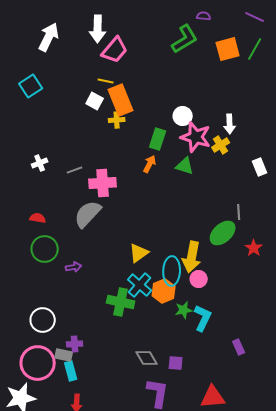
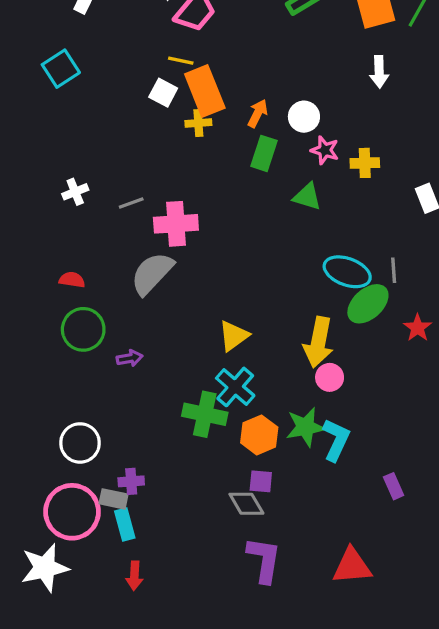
white arrow: (230, 124) -> (379, 72), moved
pink star: (196, 137) -> (325, 150), size x0.6
yellow cross: (221, 145) -> (365, 163), turned 30
orange arrow: (150, 164) -> (258, 113), moved
cyan ellipse: (172, 271) -> (347, 272), moved, turned -72
orange hexagon: (164, 291) -> (259, 435), moved
green star: (184, 310) -> (306, 427), size x1.4
purple square: (176, 363) -> (261, 481), moved

